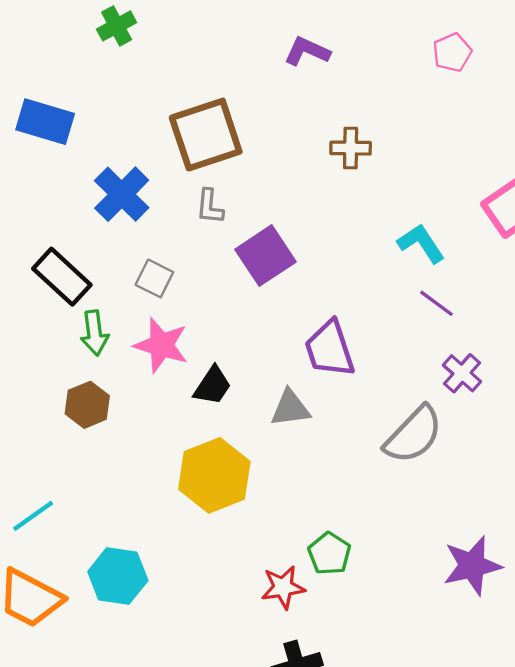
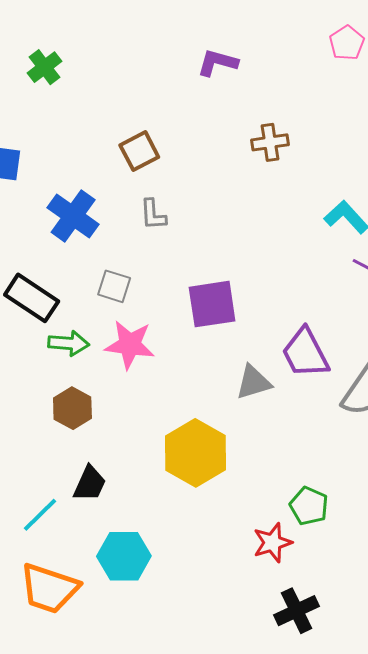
brown square: (206, 135) -> (139, 151), size x0.6
purple square: (266, 256) -> (212, 304), moved, turned 34
green arrow: (94, 333) -> (69, 343), turned -69
purple trapezoid: (330, 349) -> (305, 353), moved
black trapezoid: (212, 386) -> (90, 484), moved

